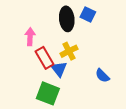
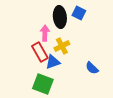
pink arrow: (30, 37) -> (45, 33), moved
blue triangle: (59, 69) -> (53, 62), turned 49

